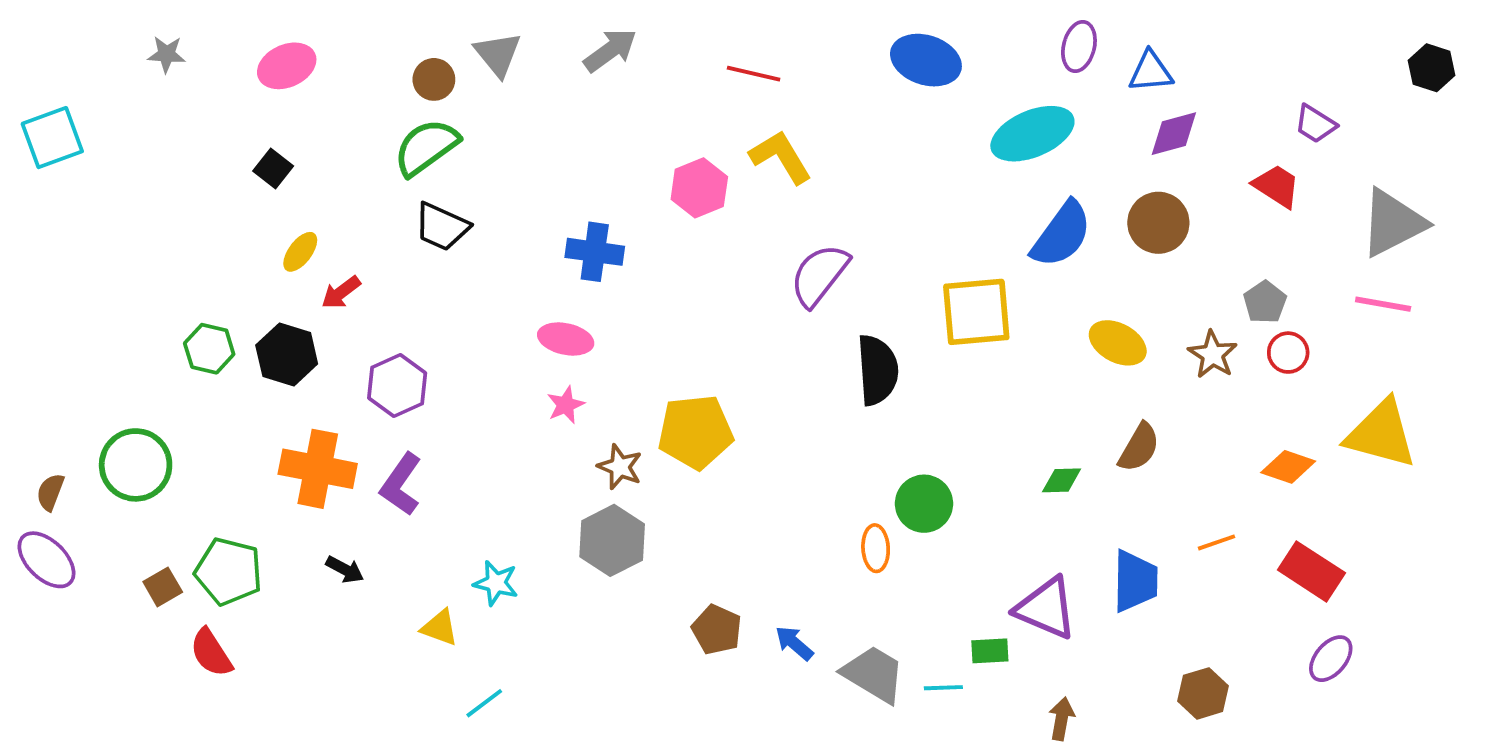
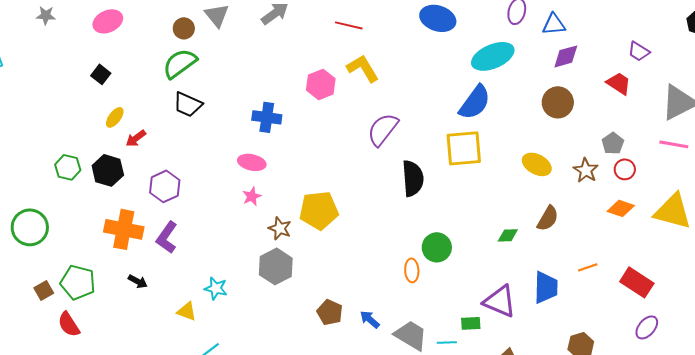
blue semicircle: (1062, 234) -> (475, 102), moved
orange diamond: (1288, 467) -> (621, 208), moved

